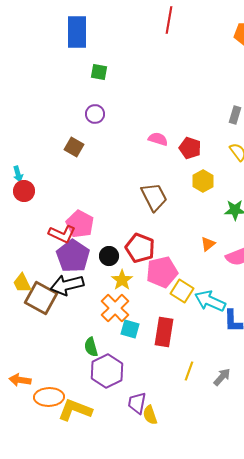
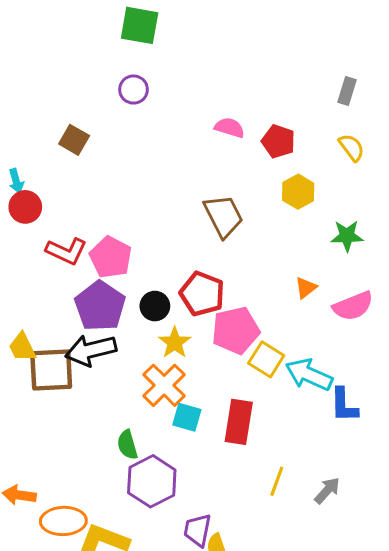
green square: (99, 72) -> (140, 25), size x1.5
brown square: (74, 147) -> (74, 140), moved
red L-shape: (62, 234) -> (66, 251), moved
brown square: (41, 298) -> (51, 370), turned -32

